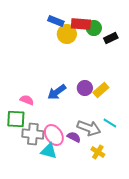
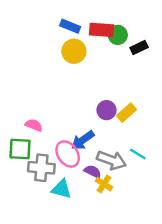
yellow circle: (67, 34) -> (74, 51), moved
blue arrow: (57, 92) -> (83, 140), moved
pink ellipse: (54, 135) -> (68, 154), moved
yellow cross: (98, 152) -> (104, 184), moved

